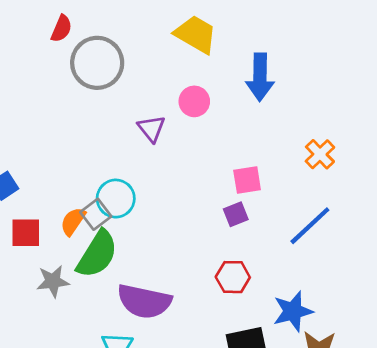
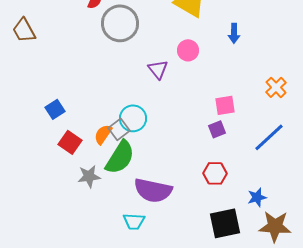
blue arrow: (260, 77) -> (234, 33), size x0.6
red square: (26, 233) -> (70, 142), turned 35
blue star: (293, 311) -> (257, 197), size x0.7

